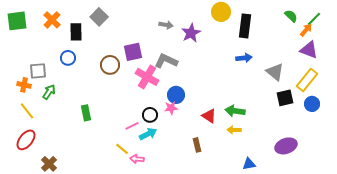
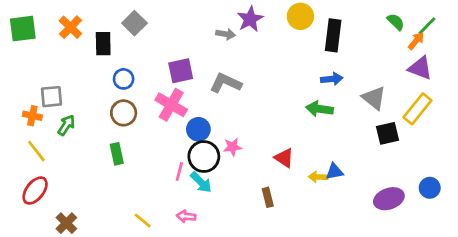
purple star: (191, 33) -> (250, 19), moved
blue circle: (68, 58) -> (124, 79), moved
brown circle: (110, 65) -> (124, 113), moved
pink cross: (147, 77) -> (171, 105), moved
blue circle: (176, 95) -> (198, 129), moved
blue circle: (312, 104) -> (430, 188), moved
green arrow: (235, 111) -> (319, 109), moved
black circle: (150, 115) -> (204, 156), size x1.5
pink line: (132, 126) -> (179, 171), turned -48
cyan arrow: (148, 134) -> (201, 182), turned 72
yellow line: (122, 149) -> (143, 220), moved
blue triangle: (249, 164) -> (334, 171), moved

